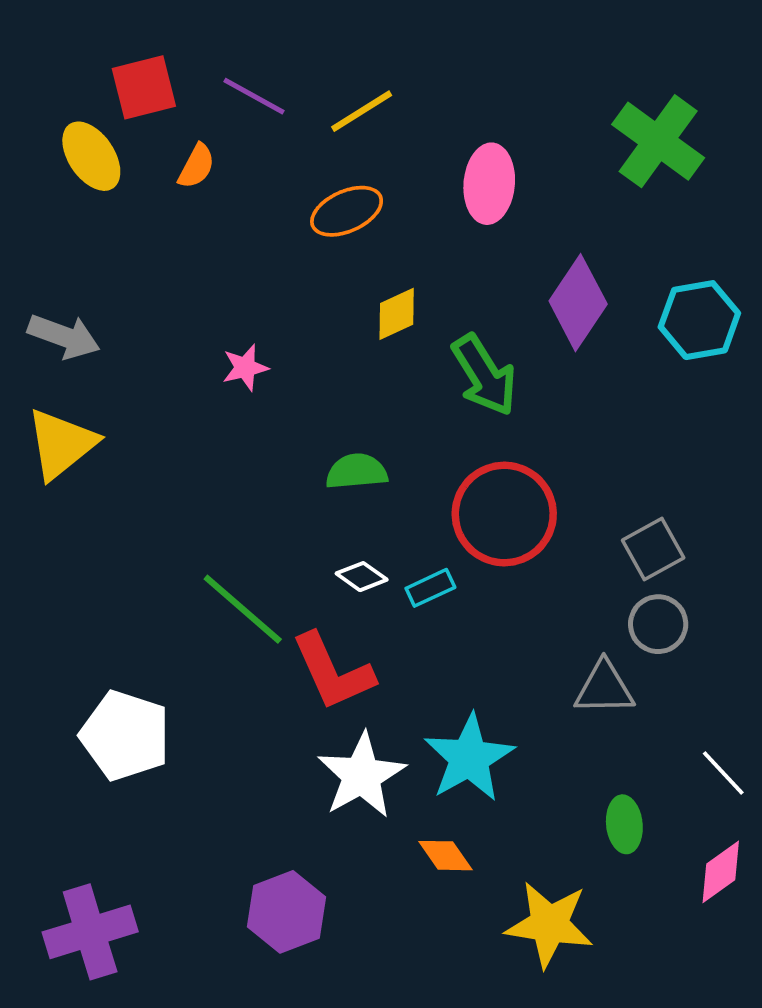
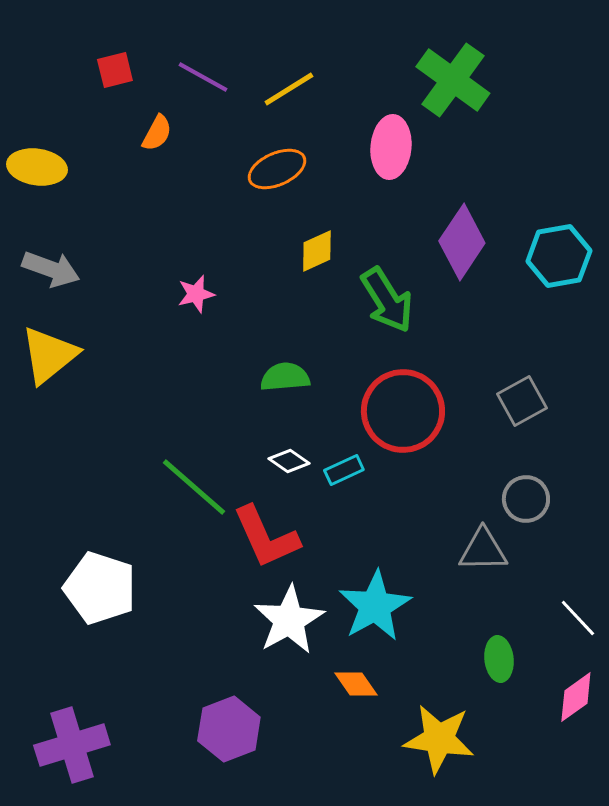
red square: (144, 87) -> (115, 70), size x0.7
green cross: (658, 141) -> (453, 80), moved
yellow ellipse: (91, 156) -> (37, 167), moved, turned -48
gray square: (653, 549) -> (522, 401), moved

